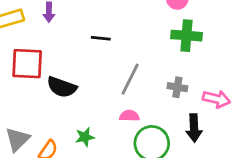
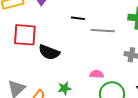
gray line: (130, 79) -> (103, 31), moved, turned 65

